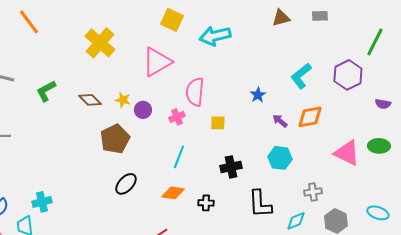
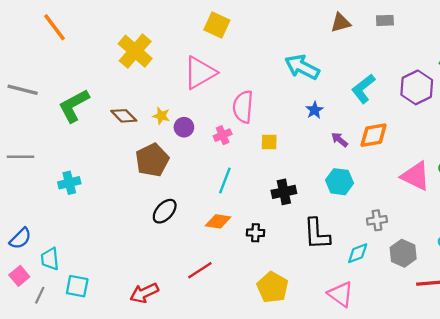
cyan arrow: (215, 36) -> (302, 67), moved, turned 40
green L-shape: (46, 91) -> (74, 106), size x1.4
cyan cross: (42, 202) -> (69, 183), moved

